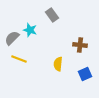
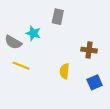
gray rectangle: (52, 15) -> (58, 17), turned 48
gray semicircle: (12, 38) -> (13, 42), turned -105

